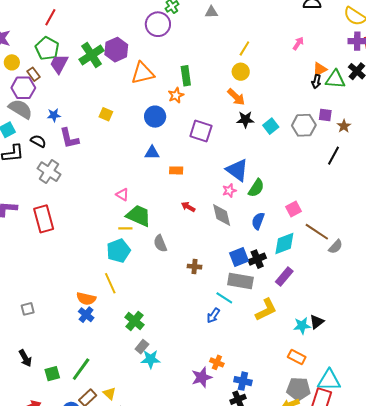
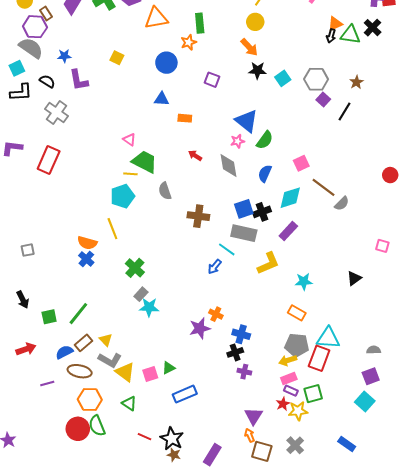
purple square: (325, 115) -> (323, 99), moved, turned 32
purple square: (201, 131) -> (212, 80), size x0.7
red rectangle: (44, 219) -> (49, 160), turned 36
brown cross: (195, 267) -> (198, 216), size x1.5
black triangle: (317, 322) -> (354, 278), moved

